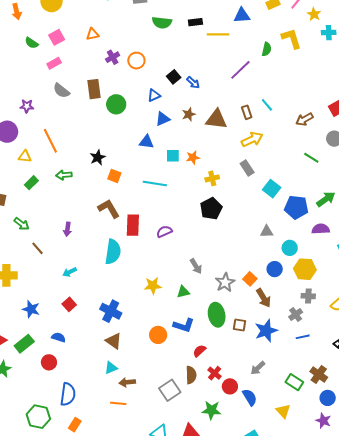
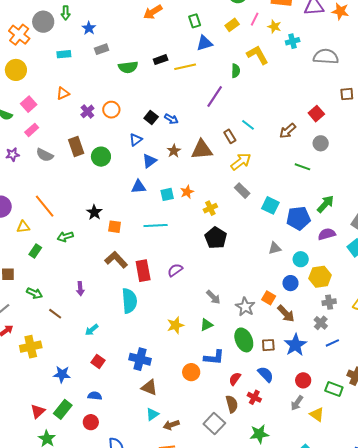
purple star: (27, 106) -> (13, 154), moved
gray arrow: (258, 368) -> (297, 403), moved
red circle: (230, 386) -> (303, 380), moved
blue semicircle: (250, 397) -> (266, 374), moved
yellow triangle: (283, 411) -> (317, 414), moved

